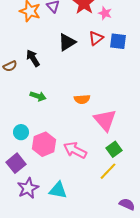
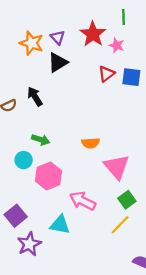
black triangle: (67, 42) -> (58, 62), moved
cyan circle: (21, 132) -> (24, 160), moved
pink hexagon: (44, 144) -> (49, 176), moved
cyan triangle: (58, 190) -> (60, 225), moved

